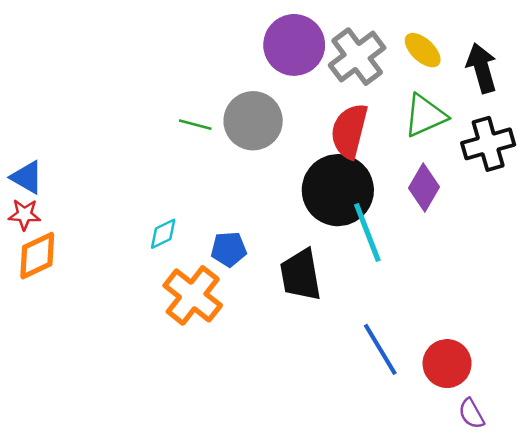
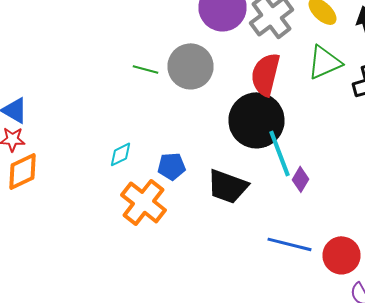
purple diamond: (424, 188) -> (300, 179), moved, size x0.7
black trapezoid: (301, 275) -> (228, 186), turned -60
blue line: (380, 349) -> (290, 244), turned -45

